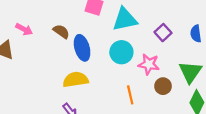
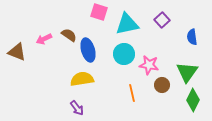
pink arrow: (24, 29) -> (44, 39), moved, turned 126
purple square: (163, 33) -> (162, 20), moved

